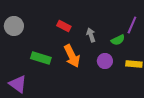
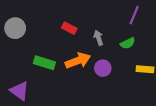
purple line: (132, 25) -> (134, 15), moved
orange arrow: (72, 56) -> (78, 61), turned -85
purple circle: (105, 61) -> (103, 68), moved

